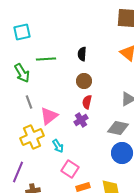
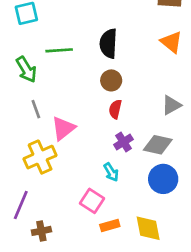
black semicircle: (82, 54) -> (108, 43), size x1.5
purple cross: (81, 120) -> (123, 142), moved
cyan arrow: (58, 146) -> (111, 172), moved

